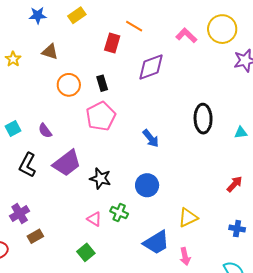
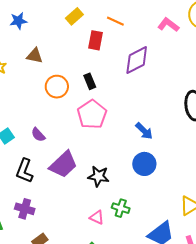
yellow rectangle: (77, 15) -> (74, 16), moved
blue circle: (147, 185) -> (144, 164), moved
purple cross: (20, 214) -> (25, 209), moved, turned -36

